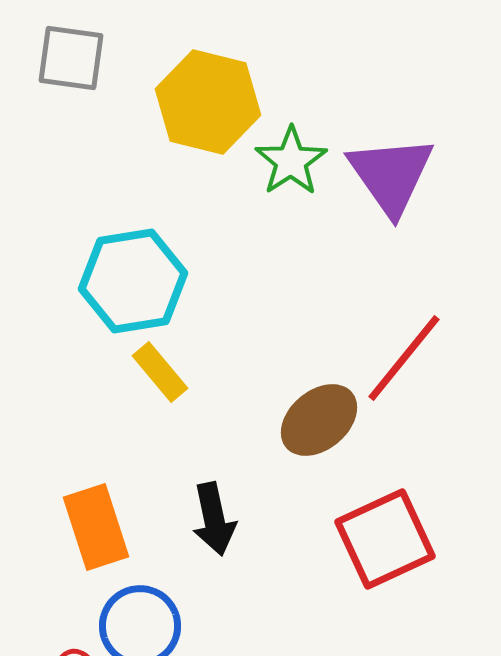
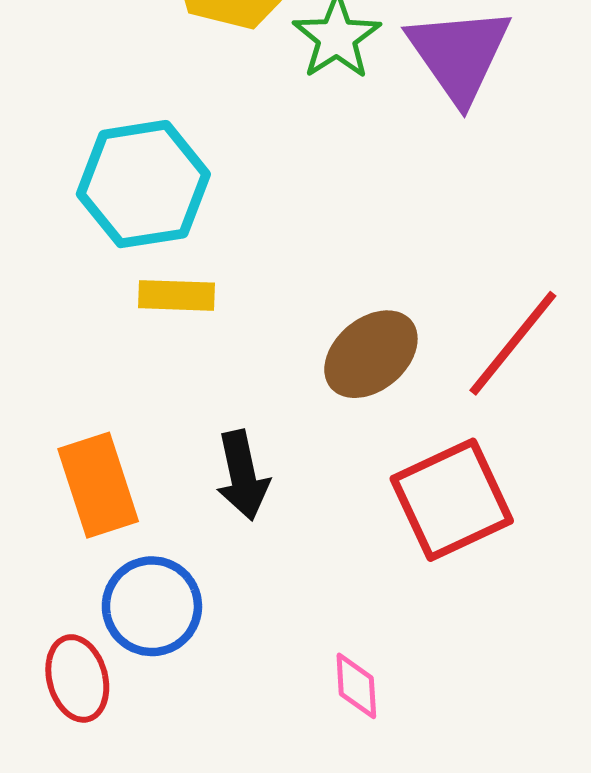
red line: (404, 358) -> (513, 343), moved
yellow rectangle: (160, 372) -> (176, 295), turned -48

